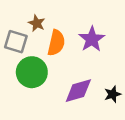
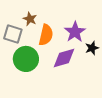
purple diamond: (78, 91) -> (64, 58), moved
black star: (113, 94) -> (92, 48), moved

